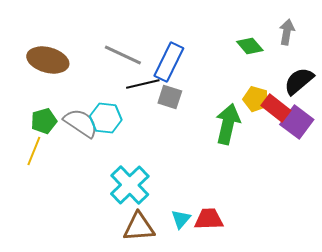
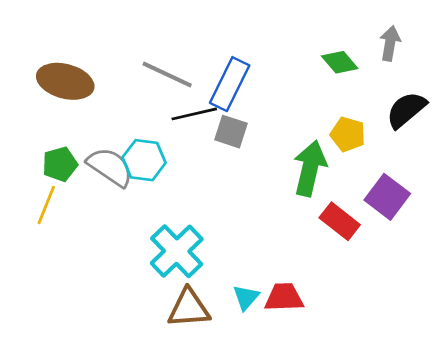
red rectangle: (276, 108) -> (340, 221), moved
purple square: (297, 122) -> (387, 197), moved

